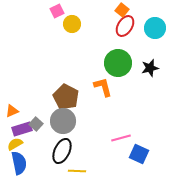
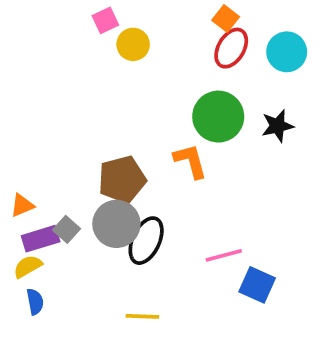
brown pentagon: (66, 97) -> (122, 179), turned 30
black ellipse: (62, 151) -> (146, 241), moved
blue semicircle: (19, 163) -> (35, 302), size x0.6

